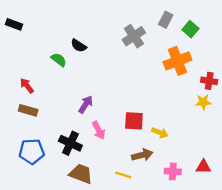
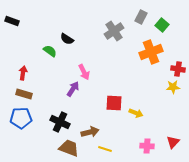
red arrow: (27, 86) -> (23, 73), turned 48
pink arrow: (99, 130) -> (84, 72), moved
blue pentagon: (32, 151) -> (21, 118), moved
brown arrow: (142, 155) -> (90, 132), moved
red triangle: (203, 167) -> (173, 142), turned -48

